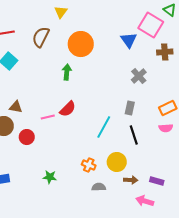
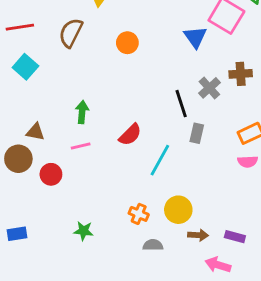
orange circle: (81, 44) -> (127, 43), size x0.6
brown cross: (165, 52) -> (241, 74), moved
green arrow: (67, 72) -> (82, 112), moved
red semicircle: (68, 109) -> (130, 135), moved
black line: (134, 135) -> (181, 104), moved

